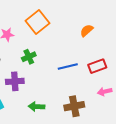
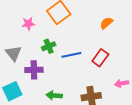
blue line: (68, 66) -> (71, 55), moved
red rectangle: (97, 66) -> (100, 58), moved, turned -36

